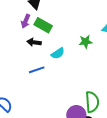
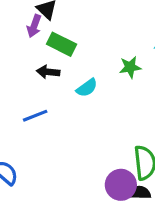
purple arrow: (26, 21) -> (34, 26), moved
blue line: (37, 70) -> (35, 116), moved

